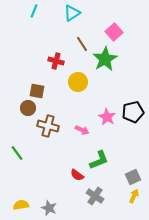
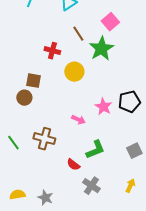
brown cross: (48, 126) -> (44, 139), moved
gray square: (133, 177) -> (134, 151), moved

